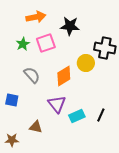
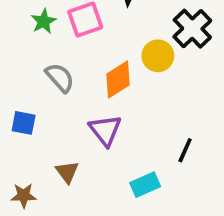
black cross: (105, 48) -> (192, 29), turned 35
cyan rectangle: (77, 116) -> (145, 185), moved
brown triangle: (36, 127) -> (67, 172), turned 40

